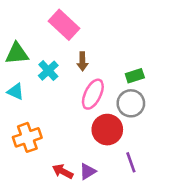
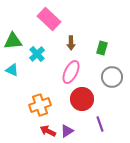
brown arrow: (82, 61) -> (71, 43), moved
green rectangle: (135, 76) -> (102, 48), moved, turned -56
gray circle: (131, 103) -> (112, 77), moved
orange cross: (27, 137) -> (40, 105), moved

